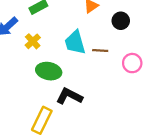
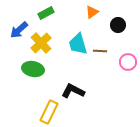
yellow cross: (33, 41) -> (41, 43), size x1.5
green ellipse: (49, 71) -> (33, 69), moved

